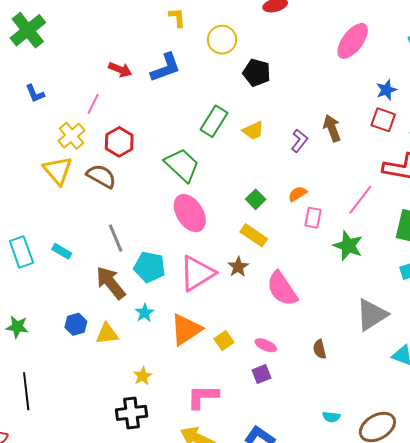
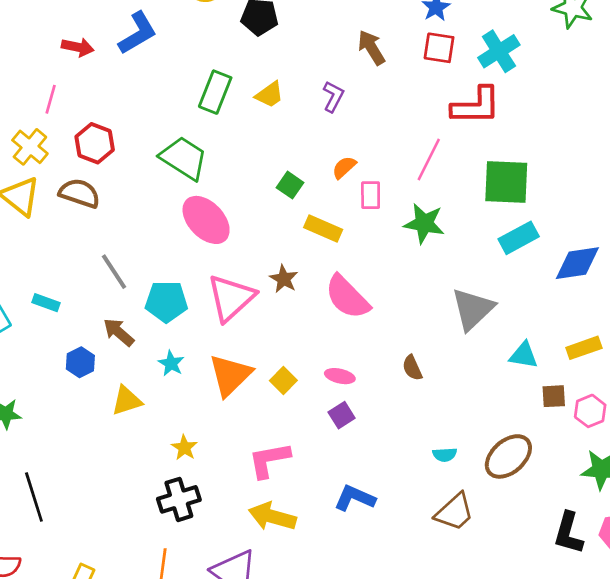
brown arrow: (332, 128) -> (371, 48), moved
yellow rectangle: (254, 235) -> (323, 229), moved
brown arrow: (111, 283) -> (119, 332), size x0.7
blue hexagon: (76, 324) -> (80, 362), moved

